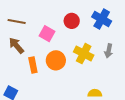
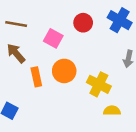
yellow cross: (84, 54) -> (99, 84), moved

